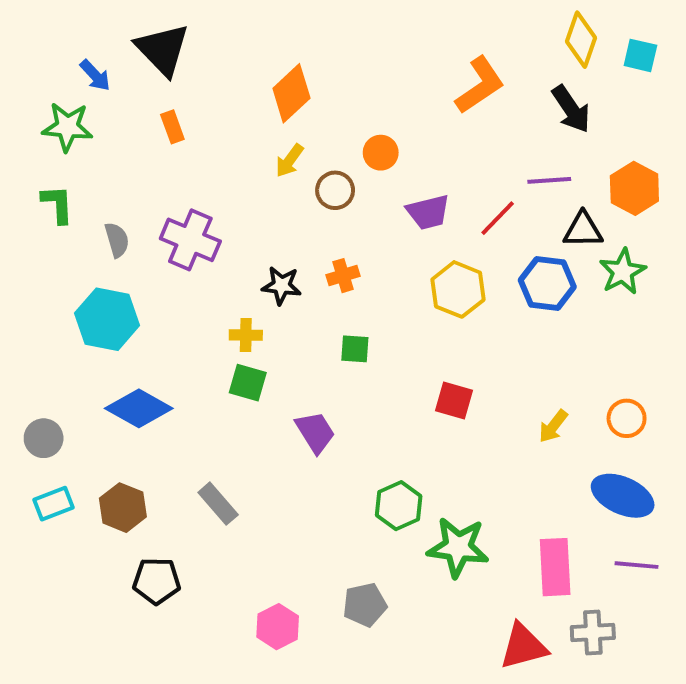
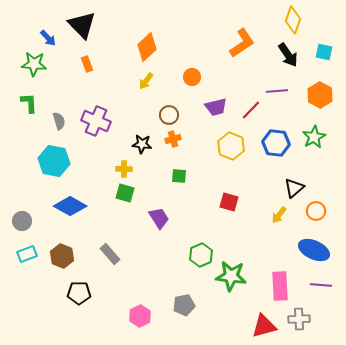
cyan square: (640, 55) -> (324, 52), moved
brown circle: (335, 190) -> (169, 115), moved
black triangle: (583, 230) -> (294, 188), moved, turned -40

